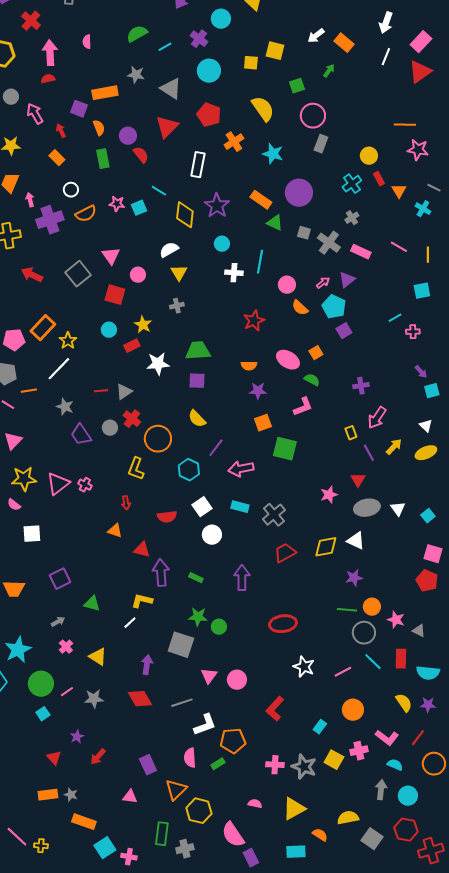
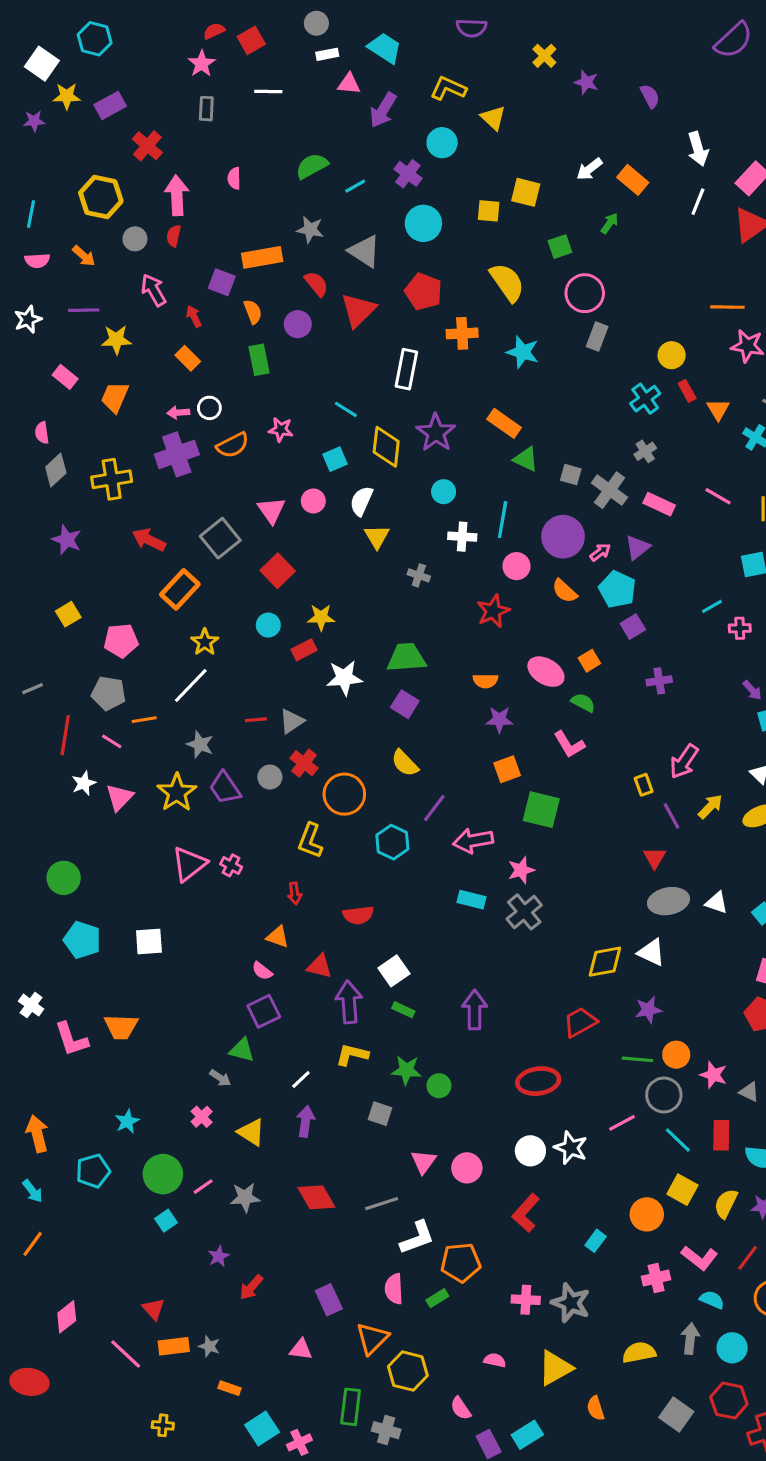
white arrow: (386, 23) -> (698, 149), turned -35
red semicircle: (48, 79) -> (174, 236), turned -64
gray circle: (11, 97) -> (135, 239), moved
orange cross: (234, 142) -> (462, 333), turned 30
red semicircle: (141, 155) -> (316, 284), moved
purple circle: (299, 193) -> (563, 537), moved
pink arrow: (30, 200) -> (178, 413), moved, turned -80
cyan square: (139, 208) -> (335, 459), moved
white semicircle: (169, 250) -> (361, 501), turned -36
pink circle: (138, 275) -> (313, 501), moved
pink circle: (287, 285) -> (516, 566), moved
red square: (115, 295) -> (278, 571), turned 30
gray cross: (177, 306) -> (419, 575), moved, turned 32
yellow star: (143, 325) -> (321, 617), turned -30
orange rectangle: (43, 328) -> (180, 589), moved
purple square: (197, 381) -> (405, 704), turned 30
purple cross: (361, 386) -> (659, 681), moved
pink L-shape: (303, 407) -> (569, 744), turned 80
yellow star: (24, 479) -> (177, 793), moved, turned -30
pink star: (329, 495) -> (521, 870), moved
pink semicircle: (14, 505) -> (262, 971), moved
white square: (202, 507) -> (394, 971), moved
white triangle: (398, 509) -> (717, 903), turned -35
white circle: (212, 535) -> (530, 1151), moved
red trapezoid: (285, 553) -> (580, 1022), moved
purple square: (60, 579) -> (264, 1011), moved
yellow L-shape: (142, 601) -> (352, 1055), moved
gray arrow: (58, 622) -> (220, 1078), moved, turned 64
gray square: (181, 645) -> (380, 1114), size x0.6
cyan star: (18, 650) -> (127, 1121), size x0.6
purple arrow: (147, 665) -> (306, 1121), moved
pink line: (343, 672) -> (622, 1123), moved
yellow semicircle: (404, 703) -> (726, 1204), turned -120
red triangle: (54, 758) -> (154, 1309), moved
yellow square: (334, 760) -> (682, 1190), moved
yellow semicircle: (348, 818) -> (639, 1352), moved
orange rectangle: (84, 822) -> (230, 1388), size x0.6
pink semicircle: (233, 835) -> (461, 1408), size x0.6
orange semicircle: (320, 835) -> (596, 1408), turned -140
pink line: (17, 837) -> (126, 1354), moved
gray cross: (185, 849) -> (386, 1430), turned 30
cyan rectangle: (296, 852) -> (527, 1435), moved, turned -30
pink cross: (129, 857) -> (299, 1442), turned -35

